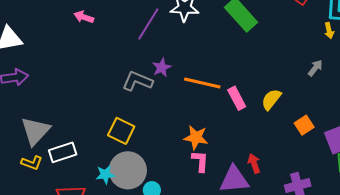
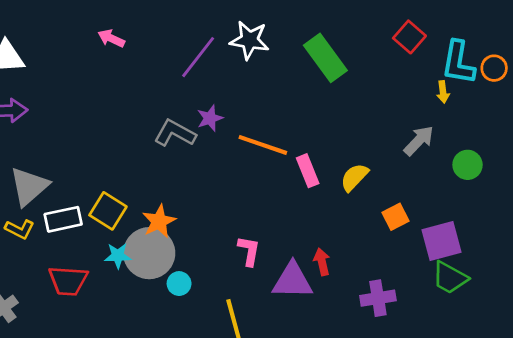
gray arrow: (315, 68) -> (419, 141), size x1.4
yellow square: (121, 131) -> (108, 211), moved
orange star: (196, 137) -> (159, 221), moved, turned 30

